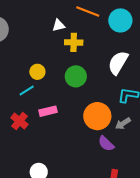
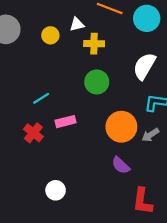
yellow circle: (37, 72) -> (50, 35), moved
purple semicircle: (106, 144) -> (121, 165), moved

